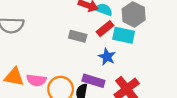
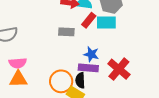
blue star: (107, 57) -> (91, 54), moved
pink semicircle: (36, 80) -> (18, 63), moved

